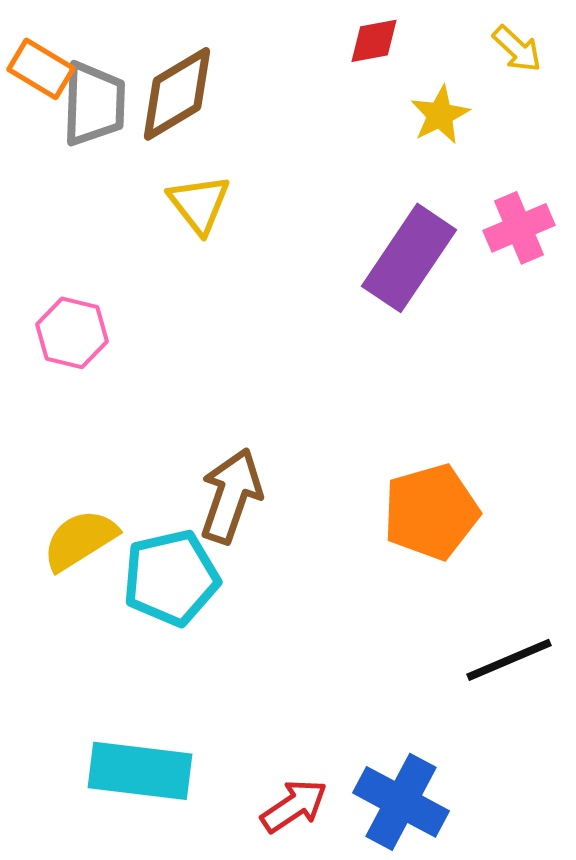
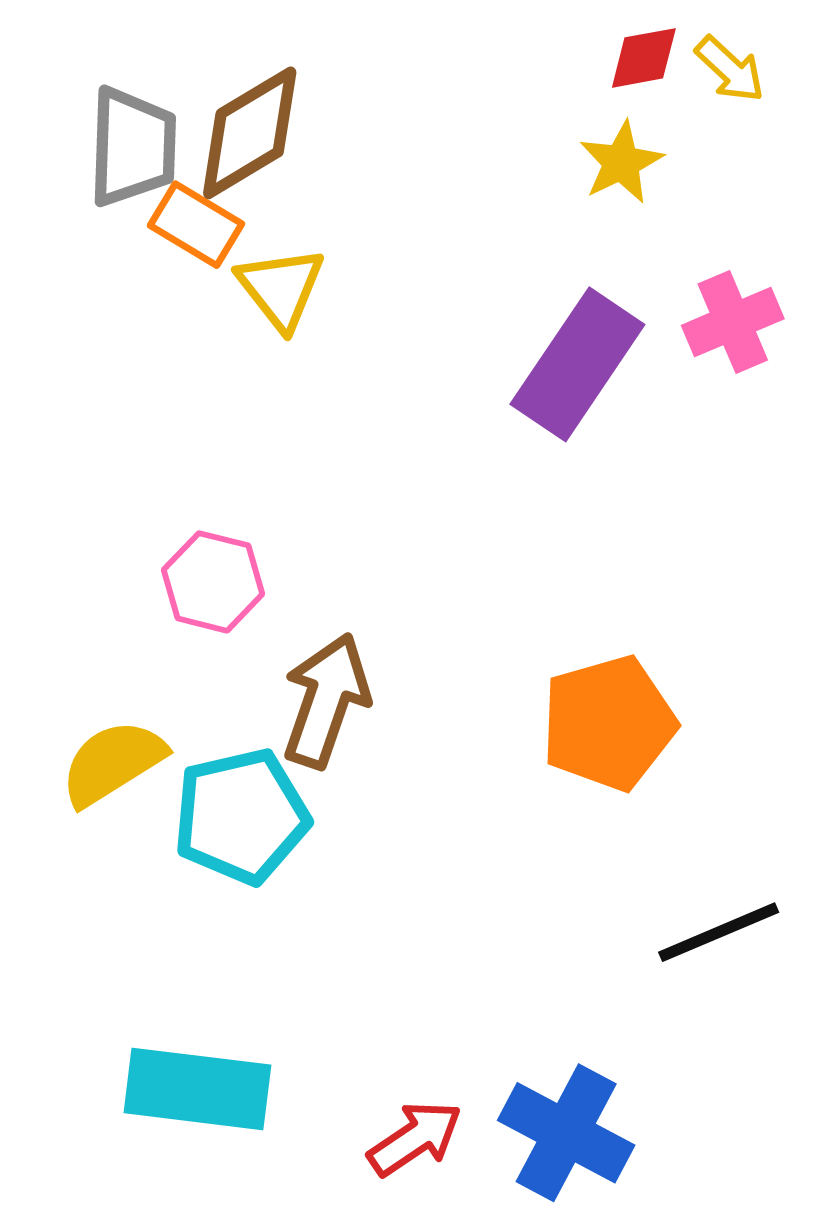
red diamond: (374, 41) -> (644, 58), moved
orange rectangle: (41, 69) -> (196, 225), moved
pink hexagon: (72, 333) -> (213, 582), moved

